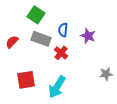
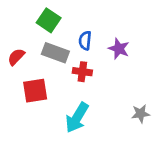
red cross: (61, 53) -> (82, 72), turned -32
gray star: (106, 74) -> (141, 114), moved
red square: (26, 80) -> (35, 91), moved

